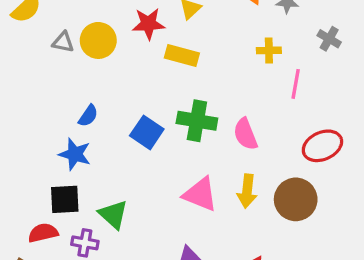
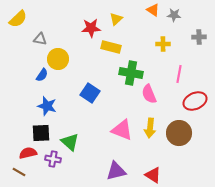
gray cross: (329, 39) -> (199, 37), turned -32
yellow circle: (98, 40) -> (58, 59), moved
pink line: (296, 84) -> (179, 74), moved
blue semicircle: (88, 116) -> (42, 75), moved
green cross: (197, 121) -> (131, 73), moved

